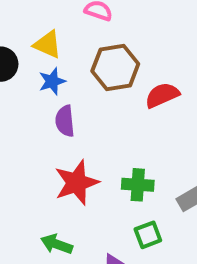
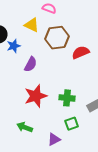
yellow triangle: (47, 44) -> (32, 25), moved
blue star: (52, 81) -> (14, 46), moved
purple semicircle: (65, 121) -> (31, 64), turned -147

